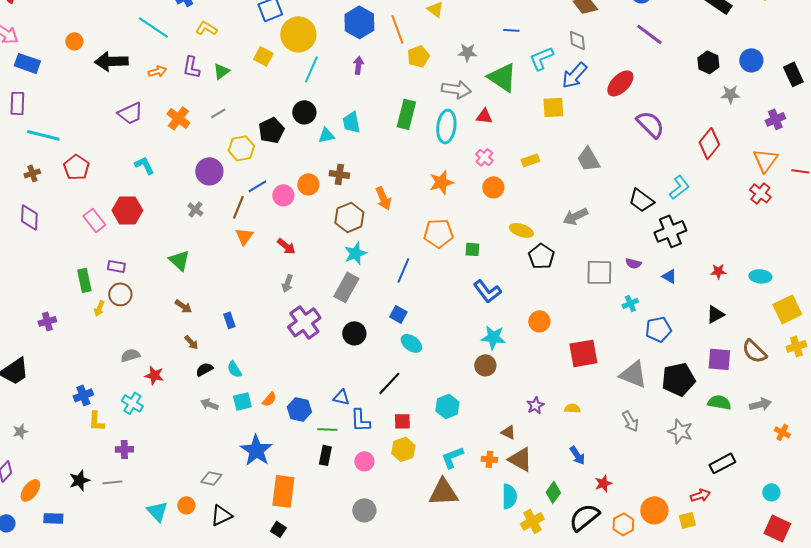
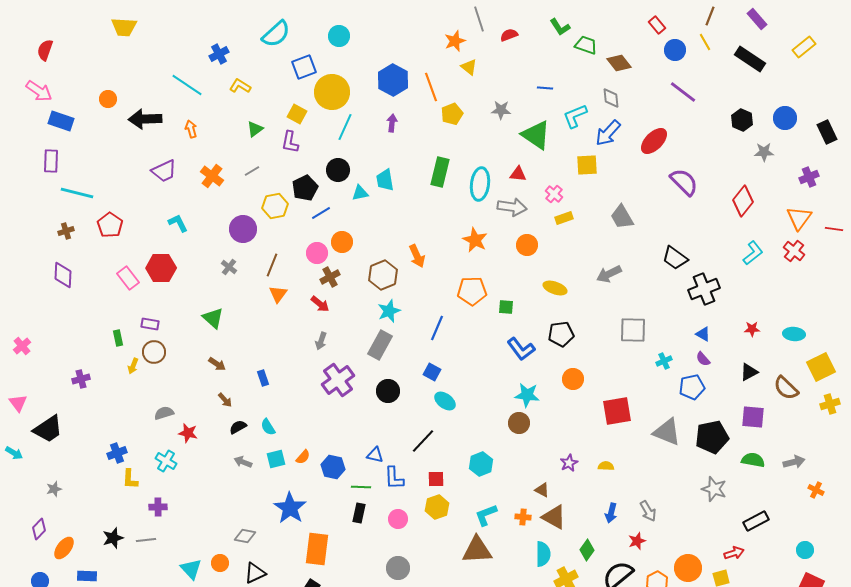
purple L-shape: (191, 67) -> (290, 142), moved
orange arrow: (157, 71) -> (191, 129), turned -90
gray arrow: (456, 89) -> (512, 207), moved
pink cross: (484, 157) -> (554, 194), moved
brown cross: (339, 174) -> (330, 277), moved, turned -36
orange star: (441, 182) -> (475, 240), turned -30
blue line: (257, 186) -> (321, 213), moved
cyan L-shape: (679, 187) -> (753, 253), moved
black pentagon: (541, 256) -> (561, 334), moved, turned 30
purple semicircle: (633, 263) -> (703, 359), moved, turned 35
green rectangle: (84, 280) -> (118, 338), size x0.7
brown semicircle: (754, 351) -> (786, 388), moved
gray arrow: (630, 421) -> (648, 511), moved
blue arrow: (577, 455) -> (611, 513), turned 48

